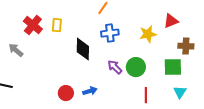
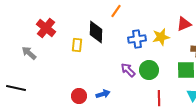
yellow rectangle: (57, 25) -> (77, 45), moved
blue cross: (110, 33) -> (137, 39), moved
black diamond: (83, 49) -> (96, 32), moved

